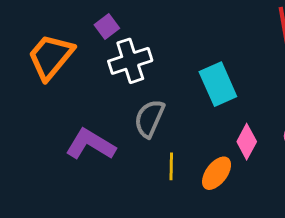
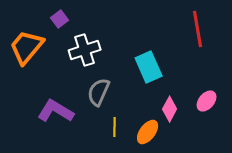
purple square: (107, 27) -> (60, 19), moved

